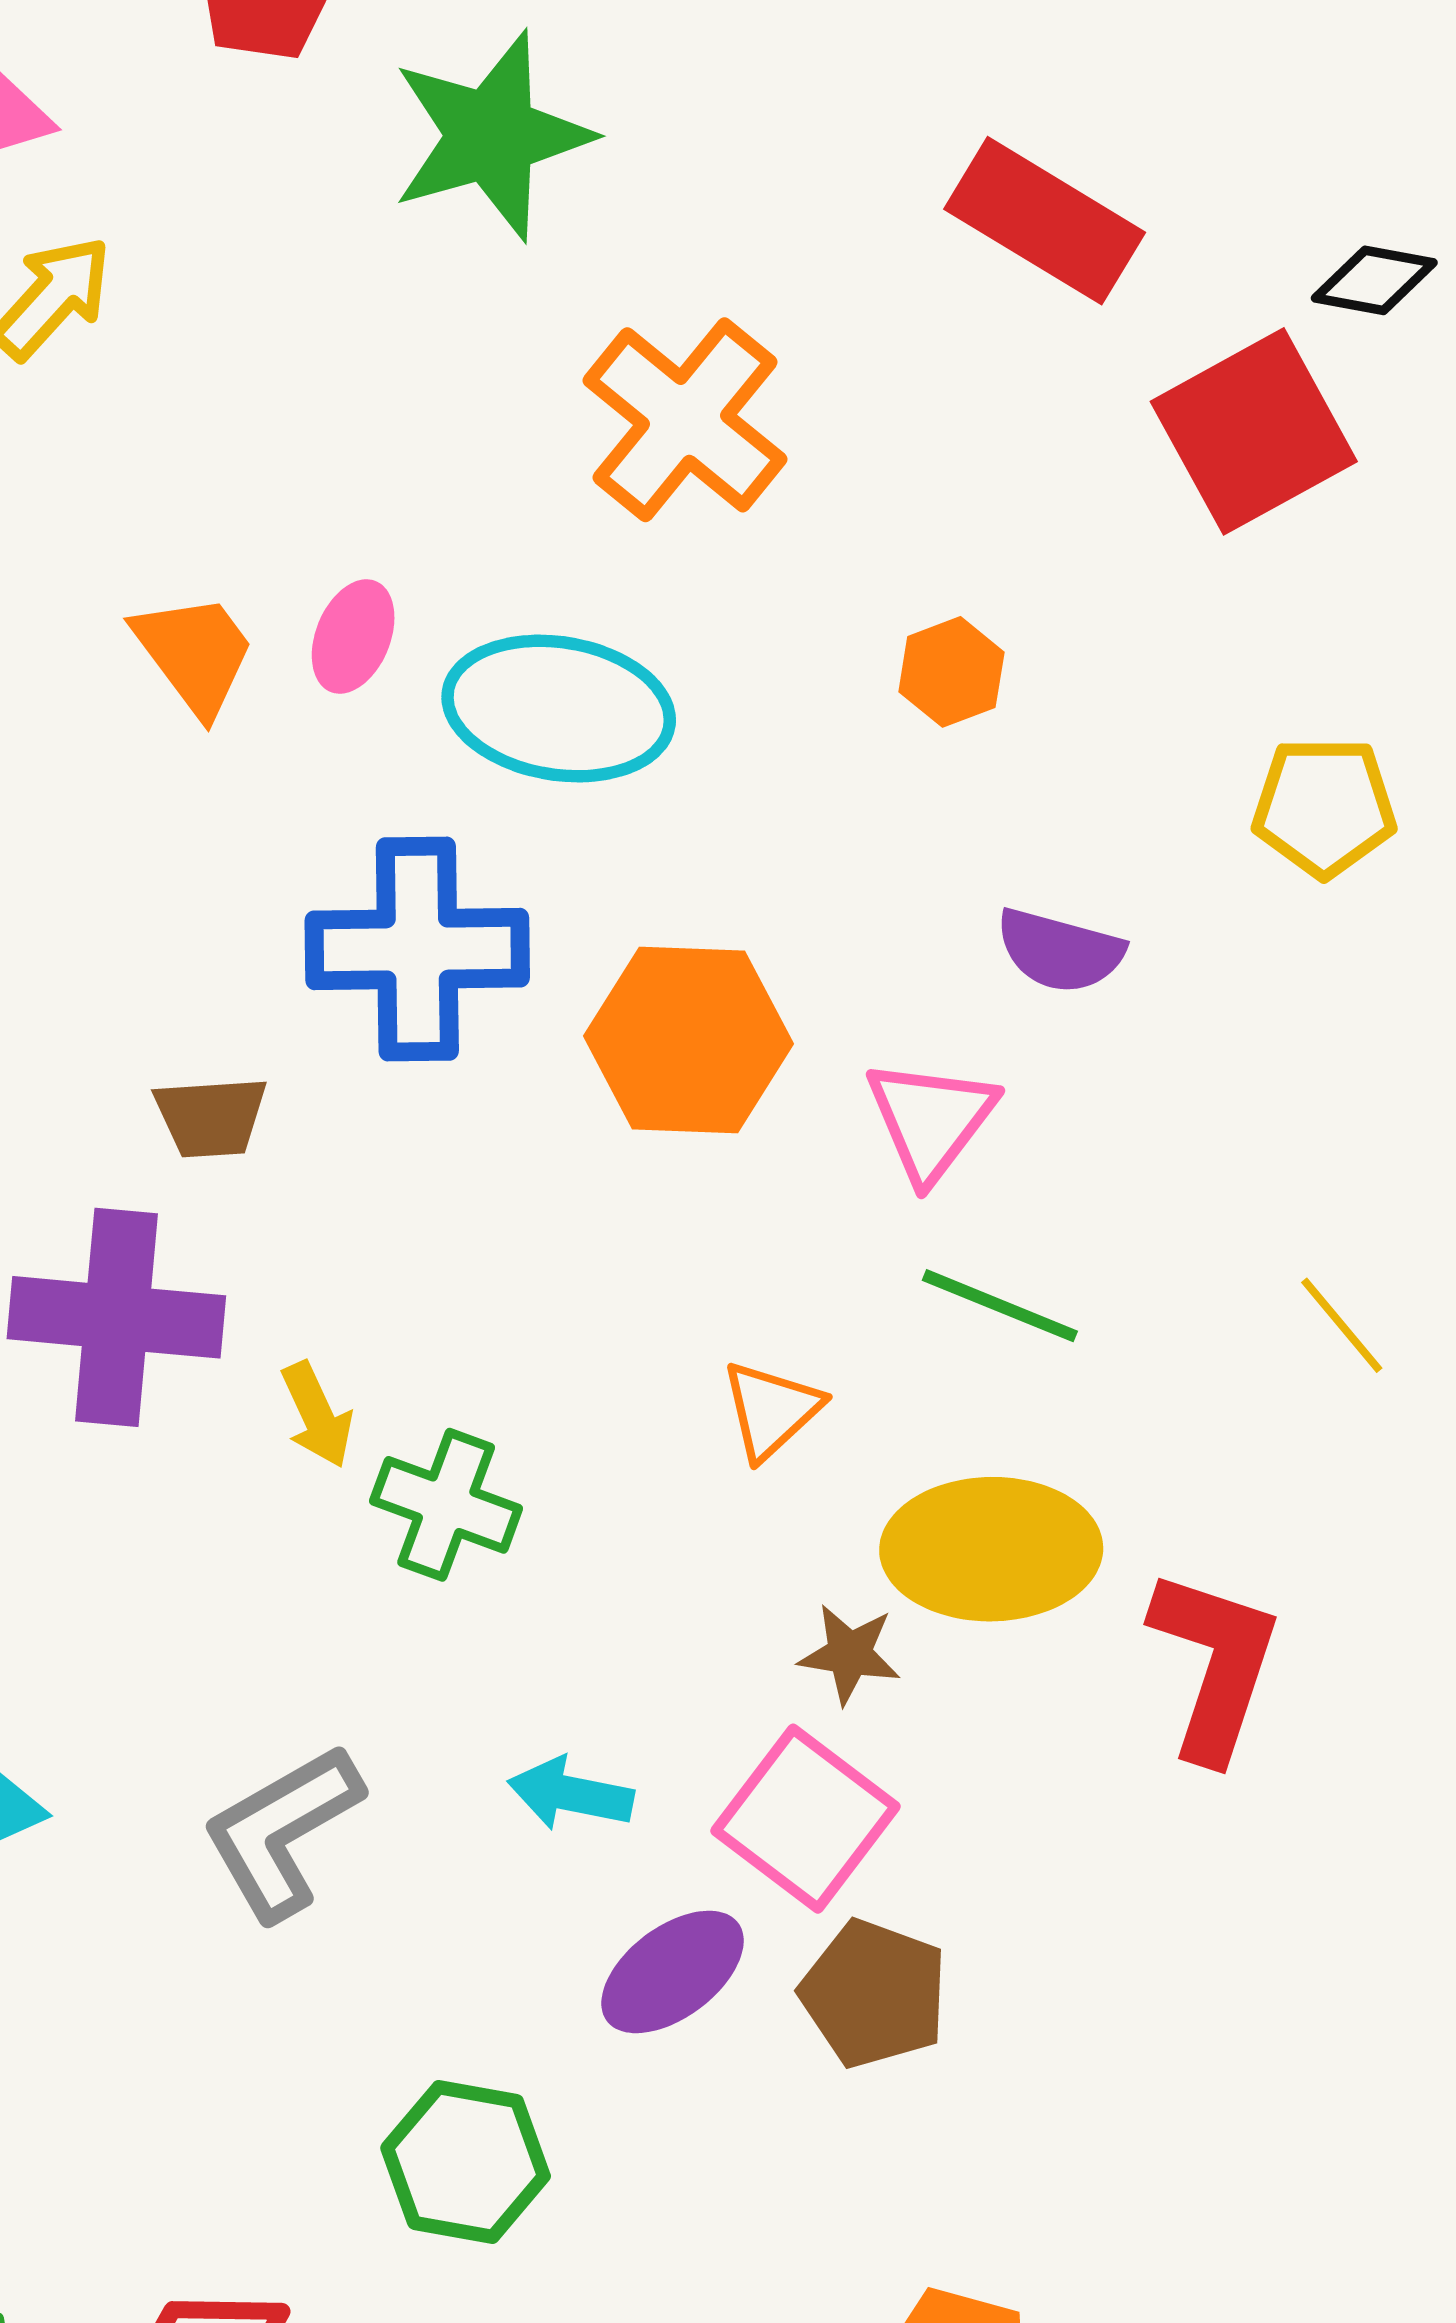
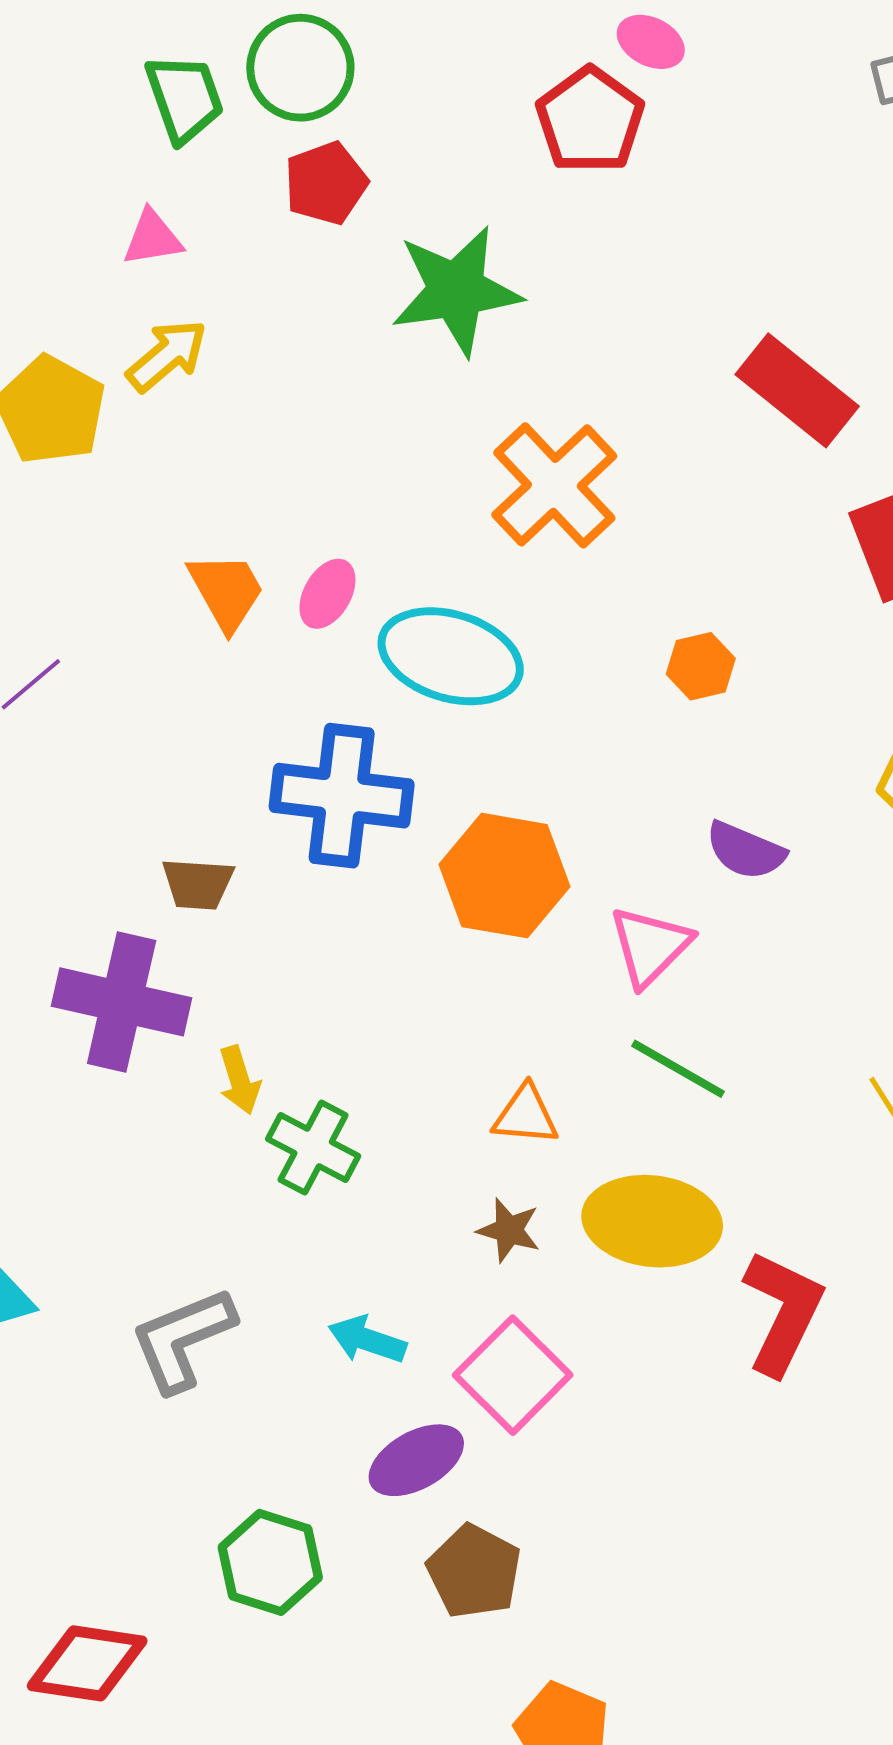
orange triangle: (771, 1410) -> (526, 1115), turned 40
brown star: (850, 1654) -> (509, 1230), moved
brown pentagon: (874, 1994) -> (474, 1571), moved

